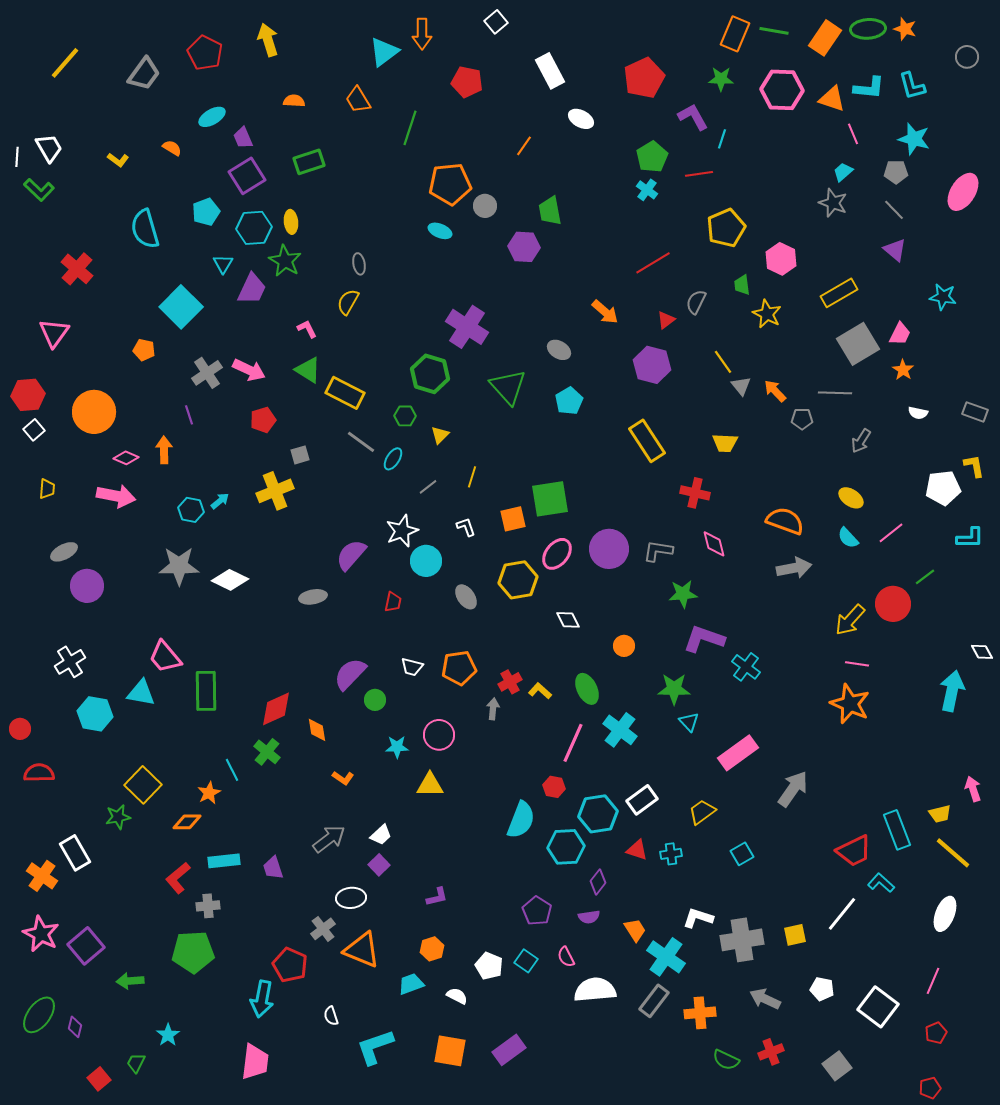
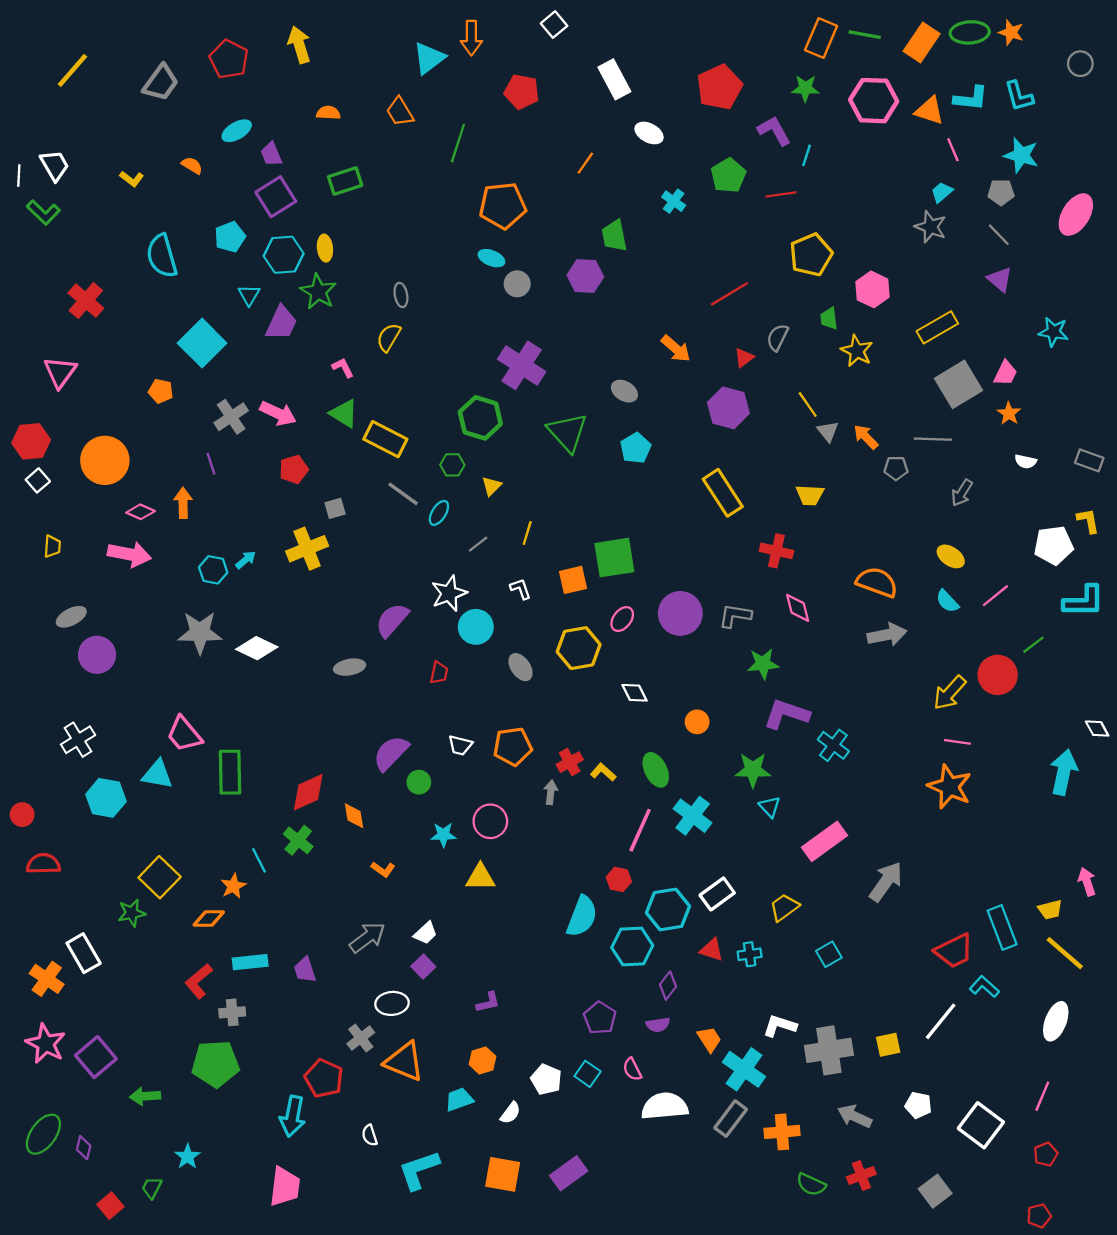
cyan cross: (647, 190) -> (674, 201), moved
gray circle: (485, 206) -> (517, 284), moved
cyan L-shape: (970, 538) -> (1084, 601), size x1.4
pink ellipse: (557, 554) -> (622, 619), size x0.7
white semicircle: (457, 996) -> (510, 1113), turned 100

